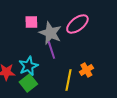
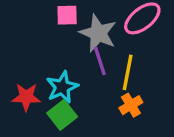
orange cross: (86, 70) -> (131, 105), moved
yellow line: (68, 80) -> (128, 72), moved

